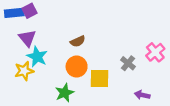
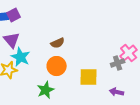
gray cross: (128, 63) -> (118, 63), moved, turned 32
yellow square: (100, 79) -> (89, 77), moved

